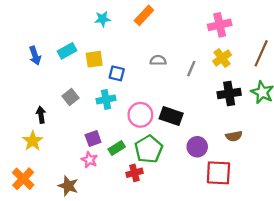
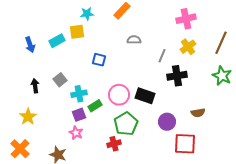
yellow square: (94, 59) -> (77, 32), moved
gray semicircle: (158, 60) -> (134, 40), moved
black cross: (229, 94) -> (177, 76), moved
cyan cross: (106, 99) -> (79, 94), moved
black arrow: (41, 115) -> (35, 86), moved
green rectangle: (117, 148) -> (95, 106), moved

